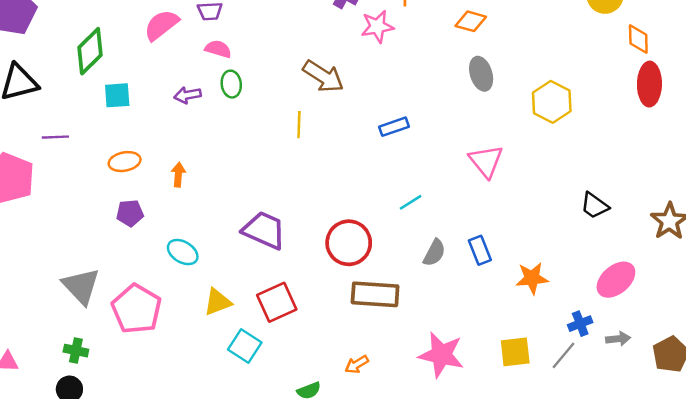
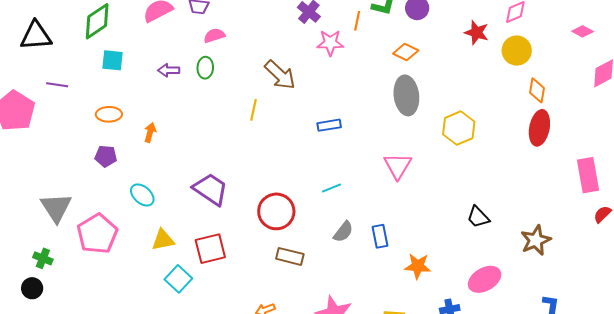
pink semicircle: (218, 49) -> (214, 36), moved, turned -45
gray ellipse: (481, 74) -> (406, 95), size x1.4
brown rectangle: (375, 294) -> (290, 256), size x0.7

